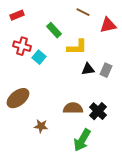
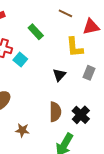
yellow L-shape: (77, 47) -> (75, 47), moved, turned 85
black triangle: (88, 69) -> (59, 75), moved, turned -40
brown semicircle: (73, 108) -> (55, 112), turned 90

